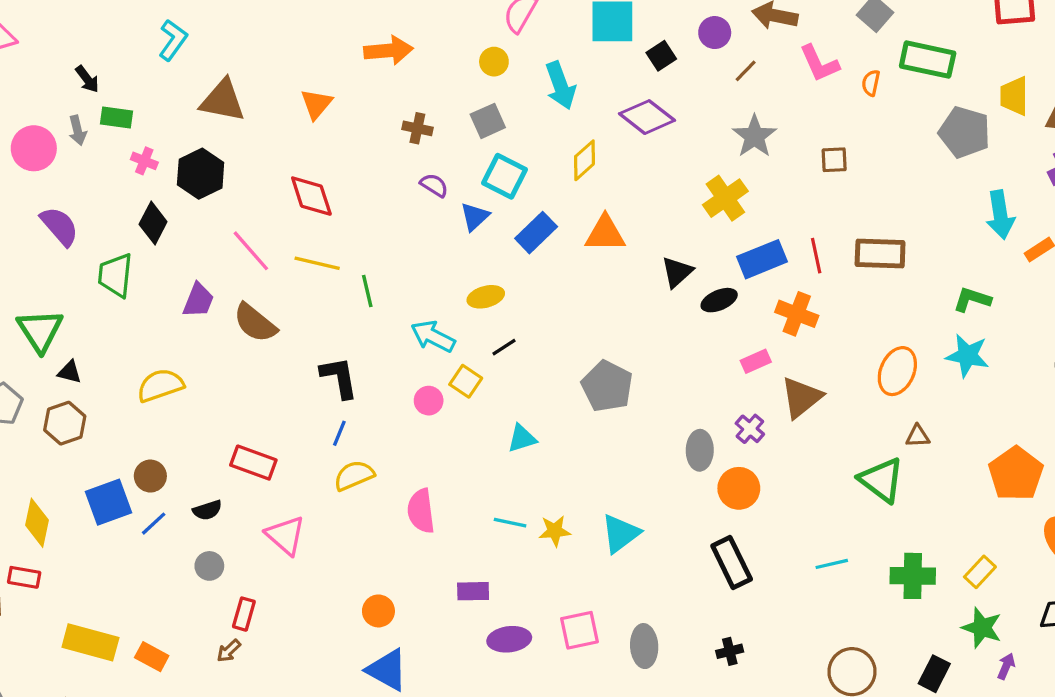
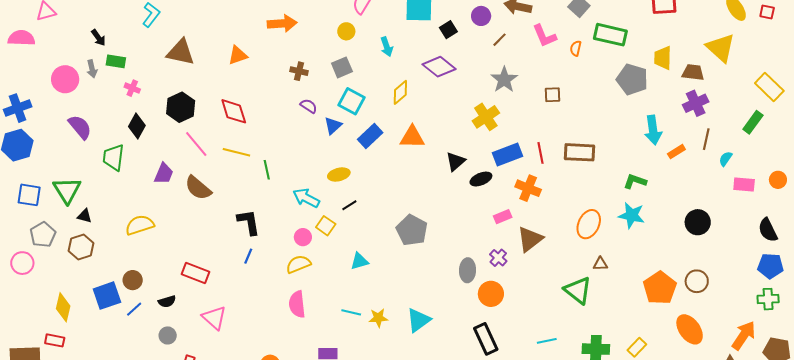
cyan arrow: (560, 86) -> (387, 47), size x0.7
orange triangle: (316, 104) -> (238, 55), turned 30
black hexagon: (201, 174) -> (181, 107), moved
yellow semicircle: (354, 475) -> (298, 264), moved

